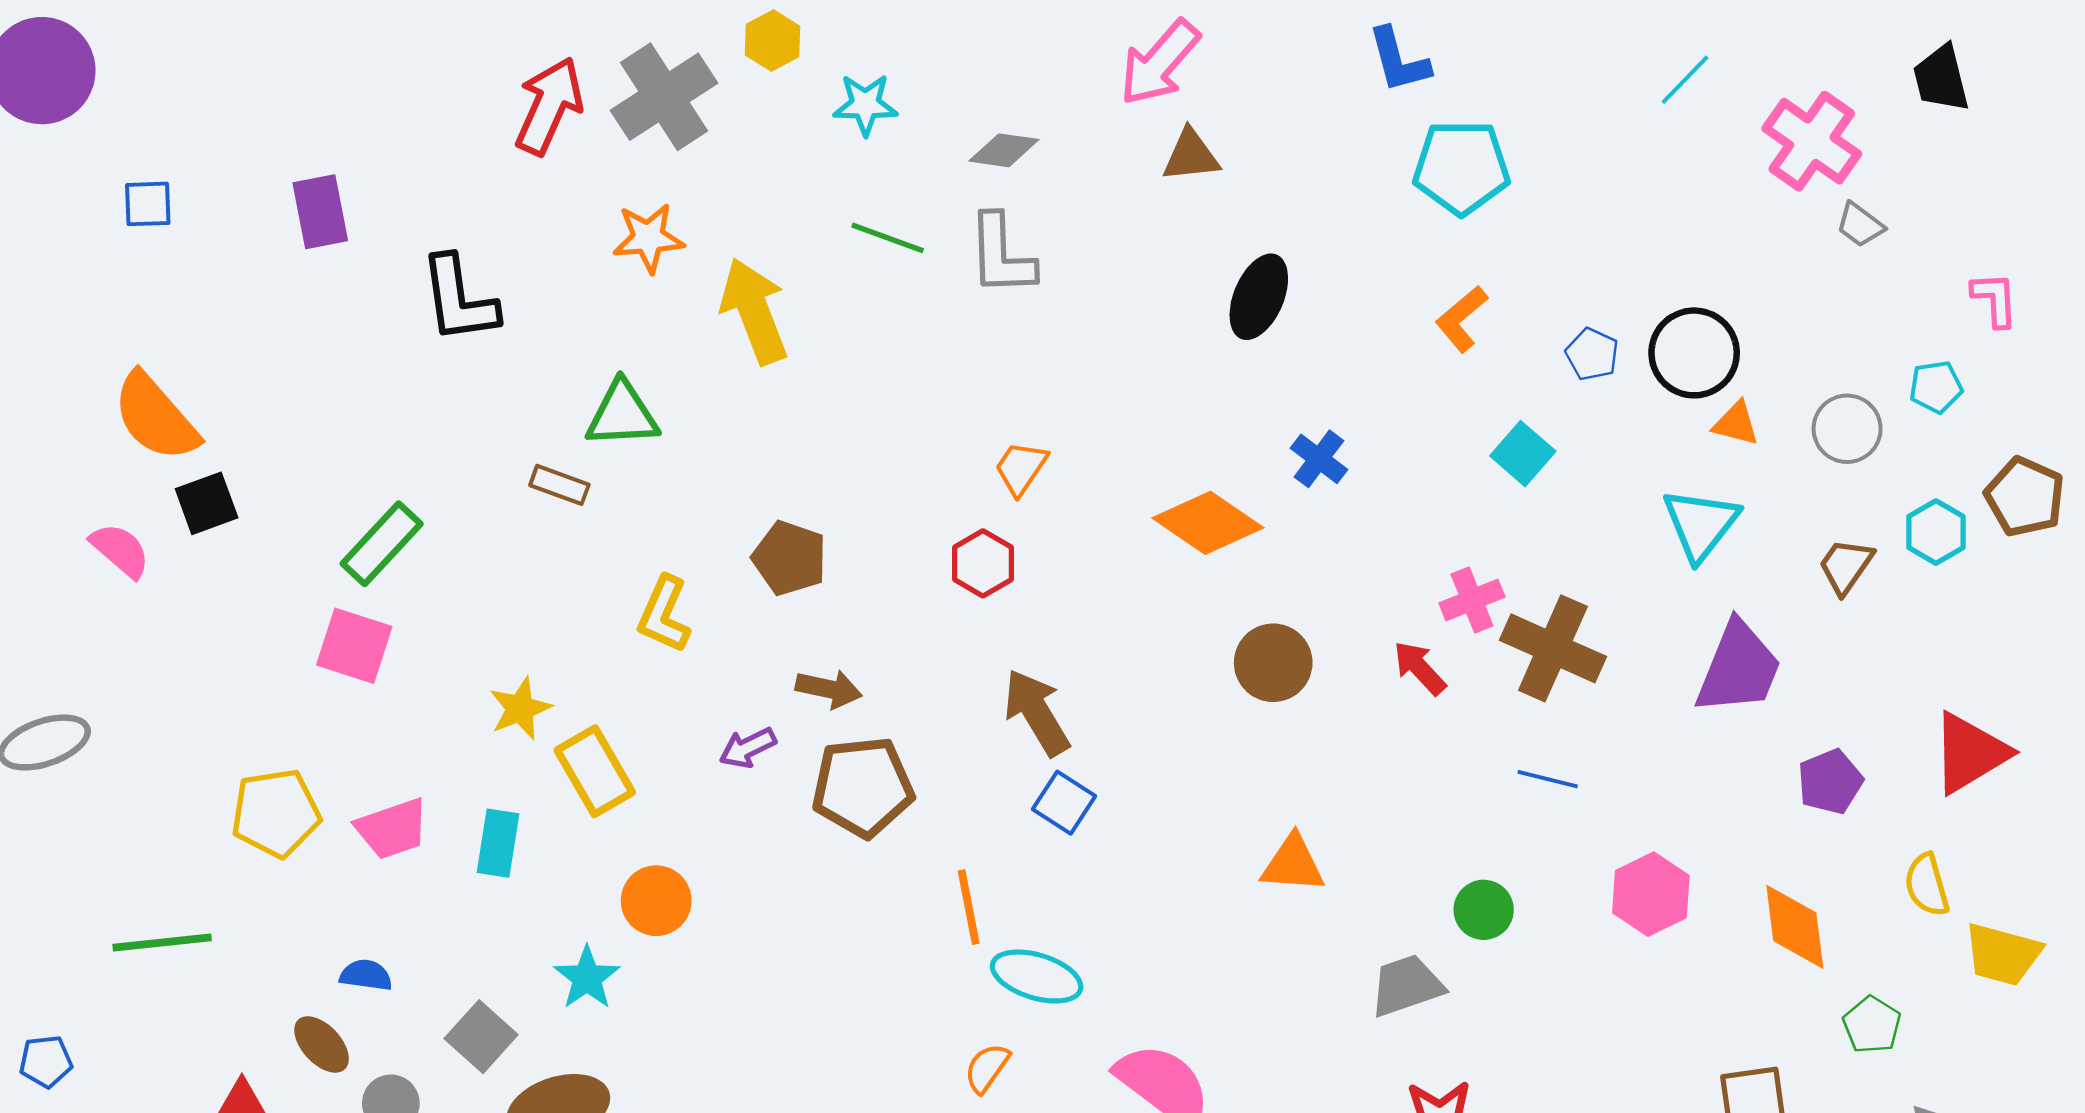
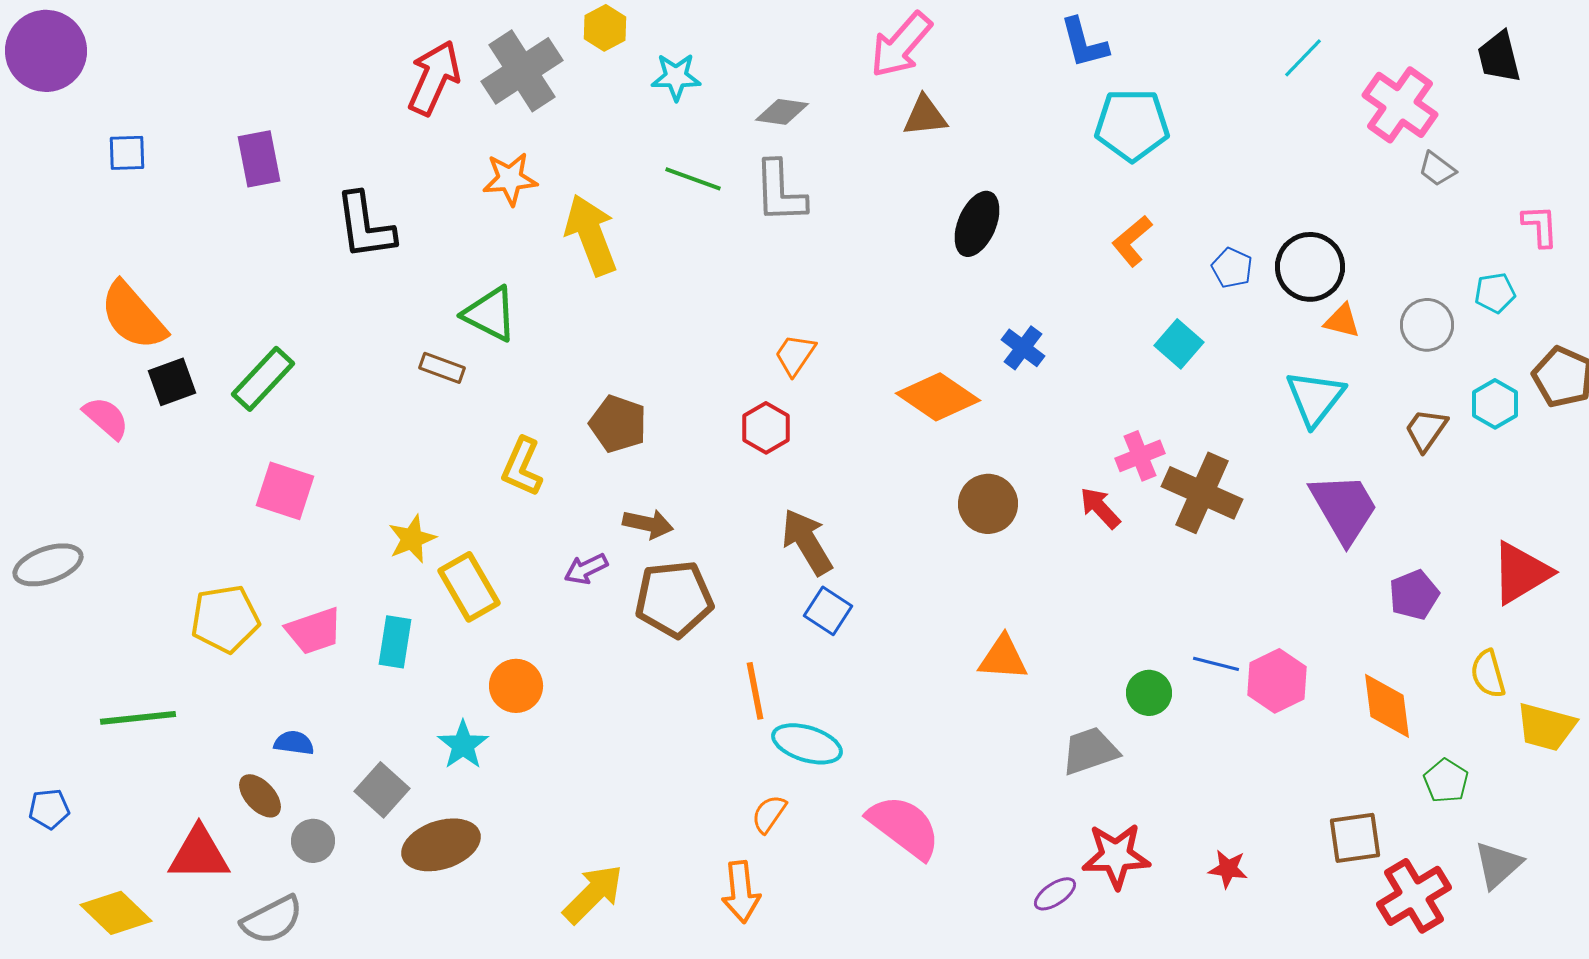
green triangle: (622, 414) -> (490, 314), turned 30
green rectangle: (382, 544) -> (263, 379), moved
purple trapezoid: (1739, 668) -> (1344, 508), turned -52
blue line: (1548, 779) -> (1216, 664), moved

